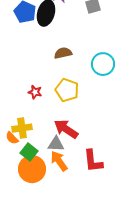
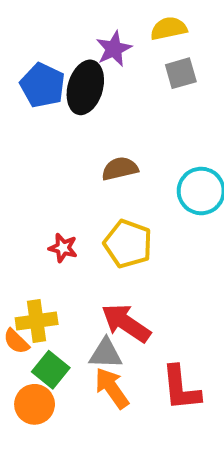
orange circle: (32, 169) -> (35, 404), moved, size x0.7

